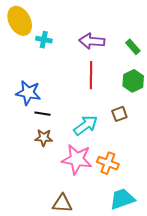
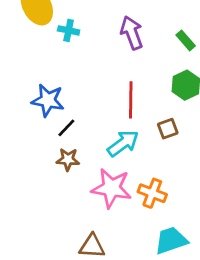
purple arrow: (92, 41) -> (132, 33), turned 65
red line: (91, 75) -> (131, 100), moved
black line: (42, 114) -> (66, 128), turned -56

